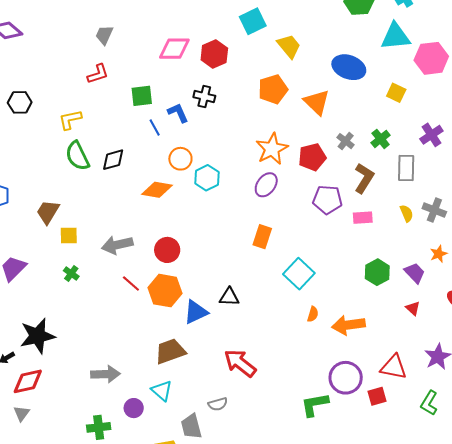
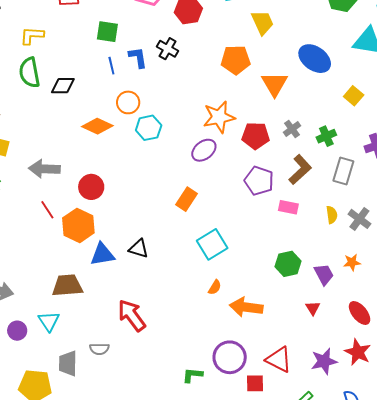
green L-shape: (315, 405) -> (193, 375), size x0.7

